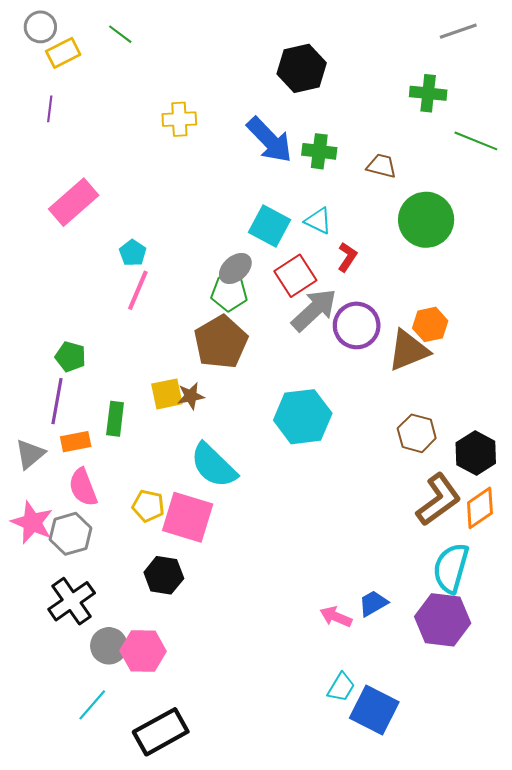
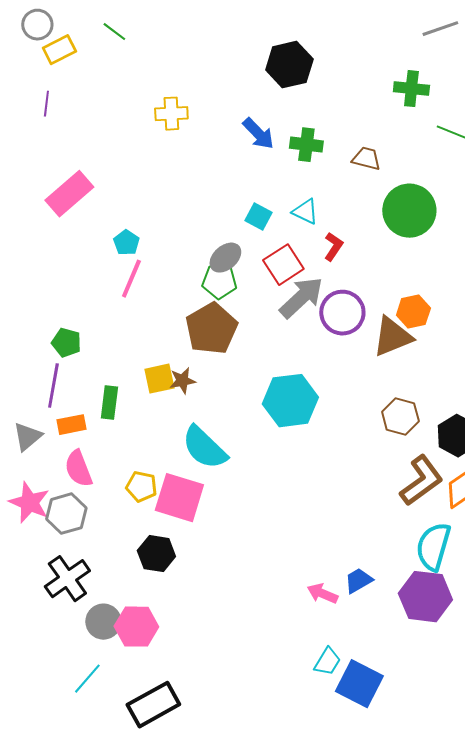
blue arrow: (270, 140) -> (258, 134), size x0.7
cyan square: (270, 226) -> (258, 217), size x0.7

